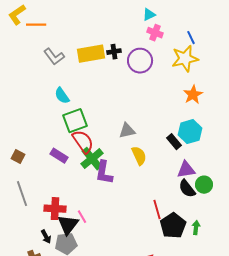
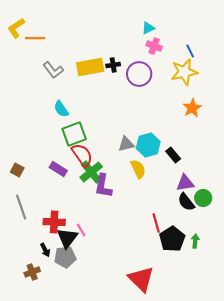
cyan hexagon: (190, 132) -> (148, 145), moved

